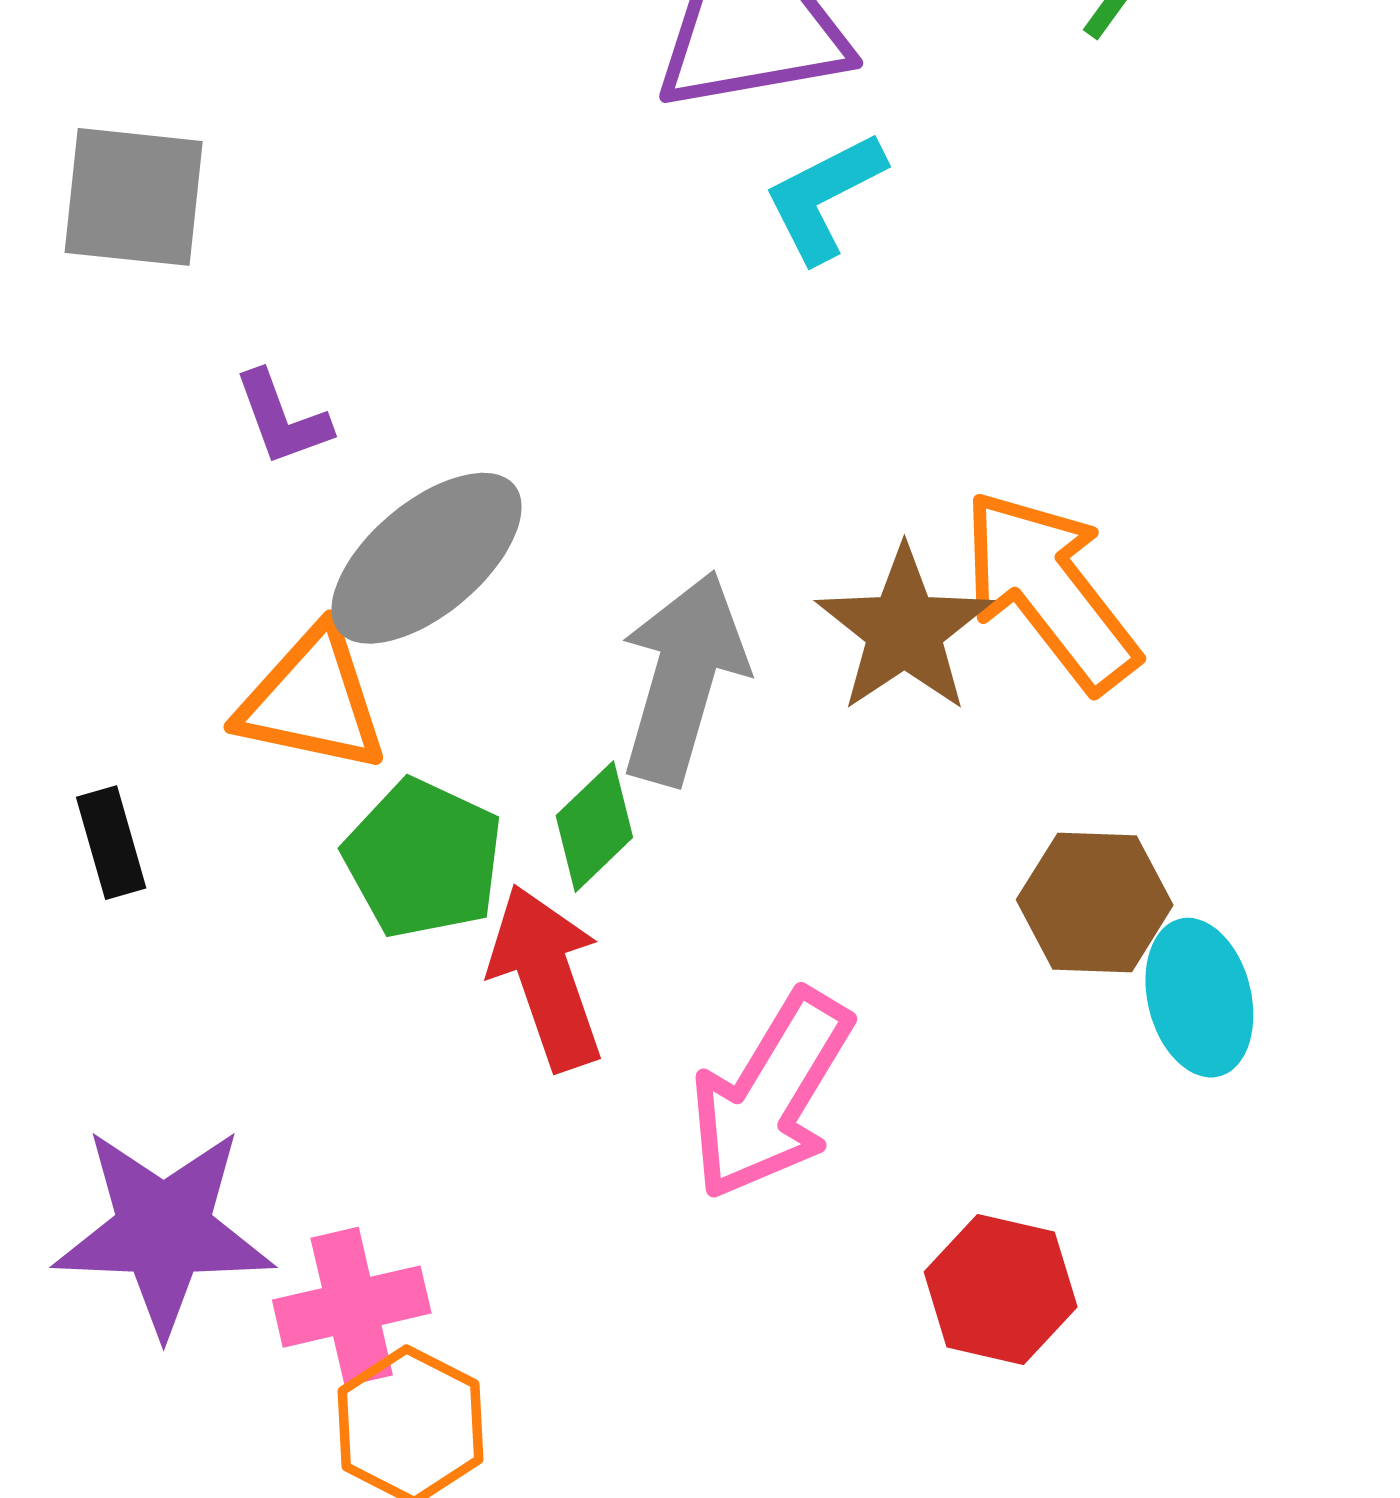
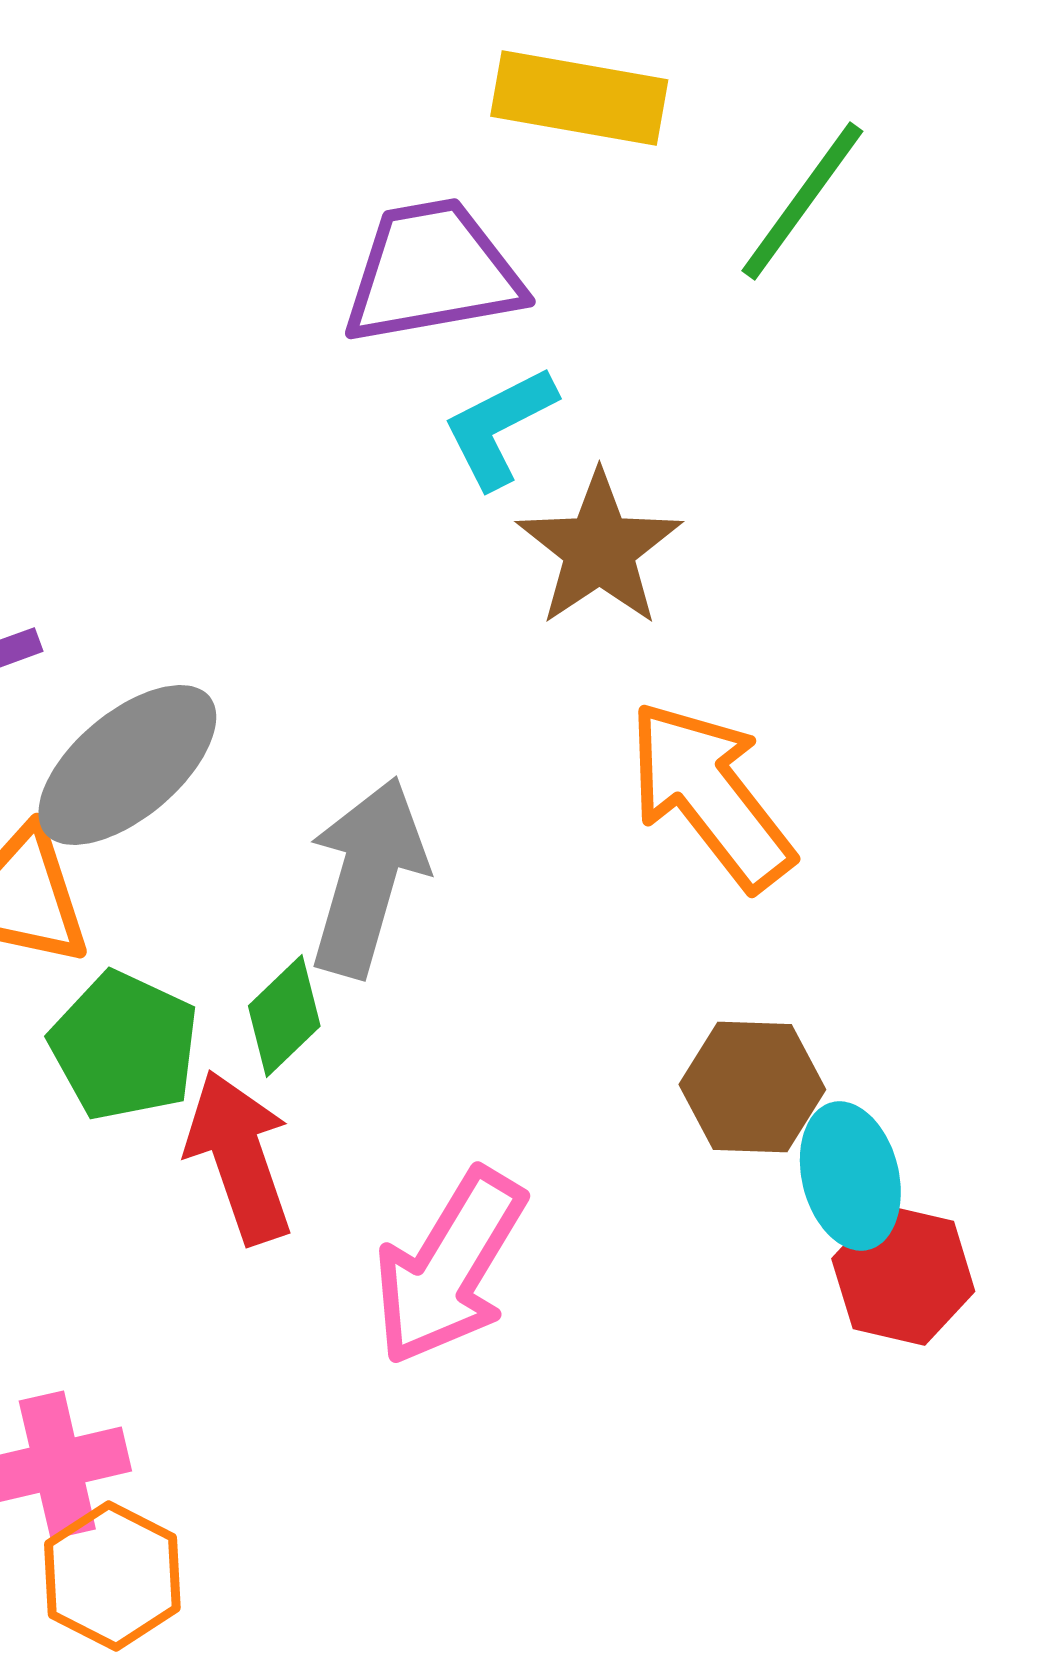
brown star: (904, 630) -> (599, 549), moved
red hexagon: (1001, 1289) -> (903, 1275), moved

